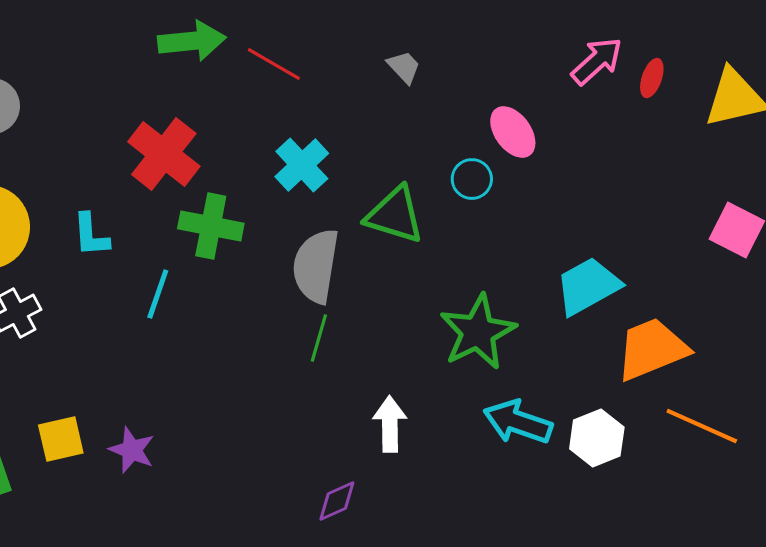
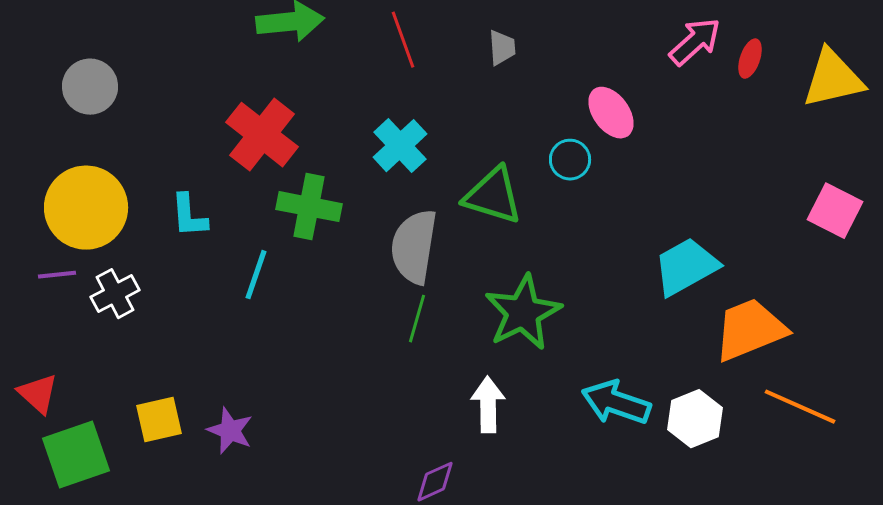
red line: (274, 64) -> (403, 40), moved, turned 40
gray trapezoid: (404, 67) -> (502, 48), turned 39
green star: (478, 332) -> (523, 313), moved

